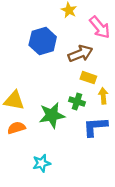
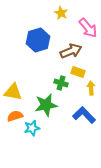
green cross: (77, 102) -> (61, 83), moved
blue L-shape: (95, 127) -> (84, 115), turned 50
cyan star: (42, 163) -> (32, 128), moved

